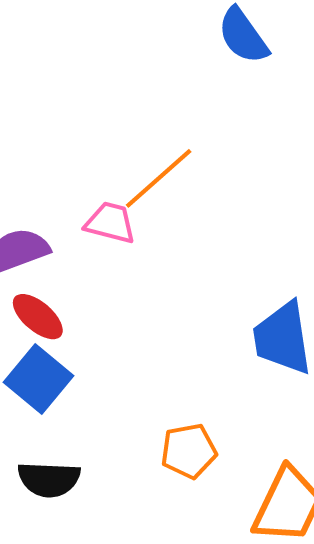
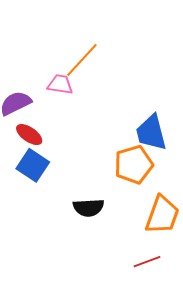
orange pentagon: (189, 451) -> (134, 165), moved, size x1.4
black semicircle: (49, 479) -> (89, 208), moved

